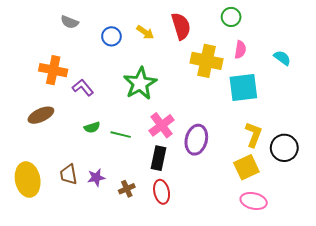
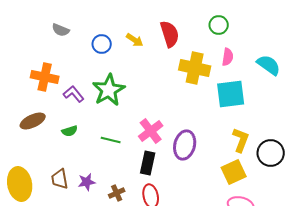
cyan semicircle: (282, 58) -> (269, 65), size x1.4
green star: (140, 83) -> (109, 90), moved
green semicircle: (92, 127) -> (70, 131), moved

